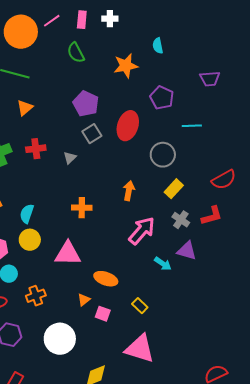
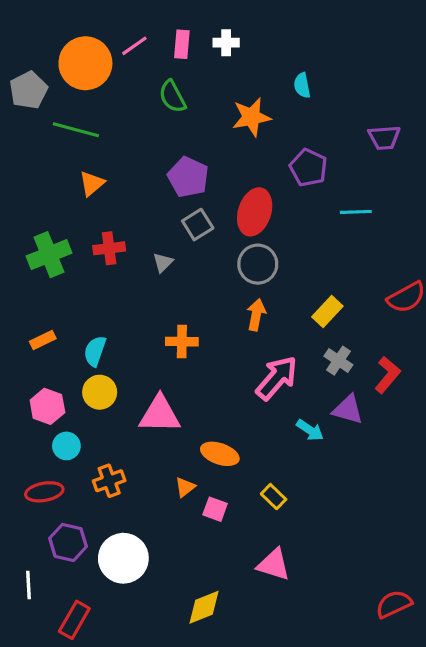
gray circle: (163, 155) -> (258, 264), moved
red L-shape: (212, 216) -> (387, 375), moved, turned -35
white circle: (60, 339) -> (123, 558), moved
pink triangle: (140, 349) -> (274, 565), size x0.7

